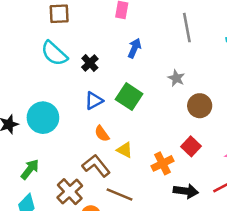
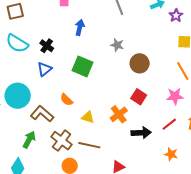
blue triangle: (94, 101) -> (45, 69), moved
yellow triangle: (125, 150) -> (88, 117), moved
brown L-shape: (96, 166) -> (42, 114), moved
green arrow: (30, 169) -> (29, 140), moved
brown cross: (70, 192) -> (62, 141), moved

